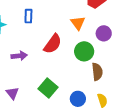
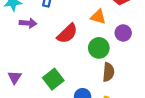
orange triangle: (78, 23) -> (98, 17), turned -49
purple arrow: (19, 56) -> (28, 23), moved

